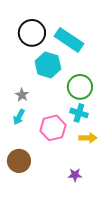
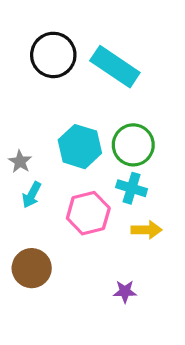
cyan hexagon: (48, 65) -> (80, 147), moved
gray star: (22, 95) -> (20, 162), moved

